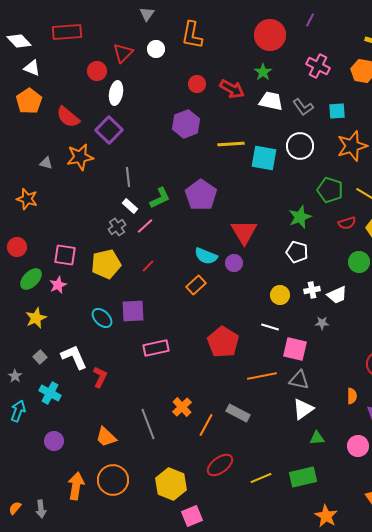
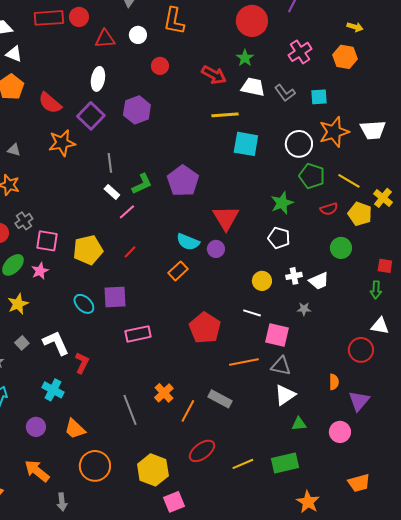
red triangle: (123, 53) -> (105, 39), turned 40
pink cross: (318, 66) -> (300, 52), turned 30
red circle: (97, 71) -> (79, 17), moved
red circle: (197, 84) -> (160, 66), moved
purple hexagon: (186, 124) -> (137, 110), moved
yellow line: (231, 144) -> (225, 115), moved
white circle: (300, 146) -> (299, 144), moved
gray triangle: (46, 163) -> (14, 150), moved
gray cross: (117, 227) -> (24, 221), moved
cyan cross: (50, 393) -> (53, 390), moved
orange trapezoid: (106, 437) -> (75, 429), moved
orange arrow: (76, 486) -> (37, 471), moved, turned -60
gray arrow: (41, 509) -> (62, 502), moved

